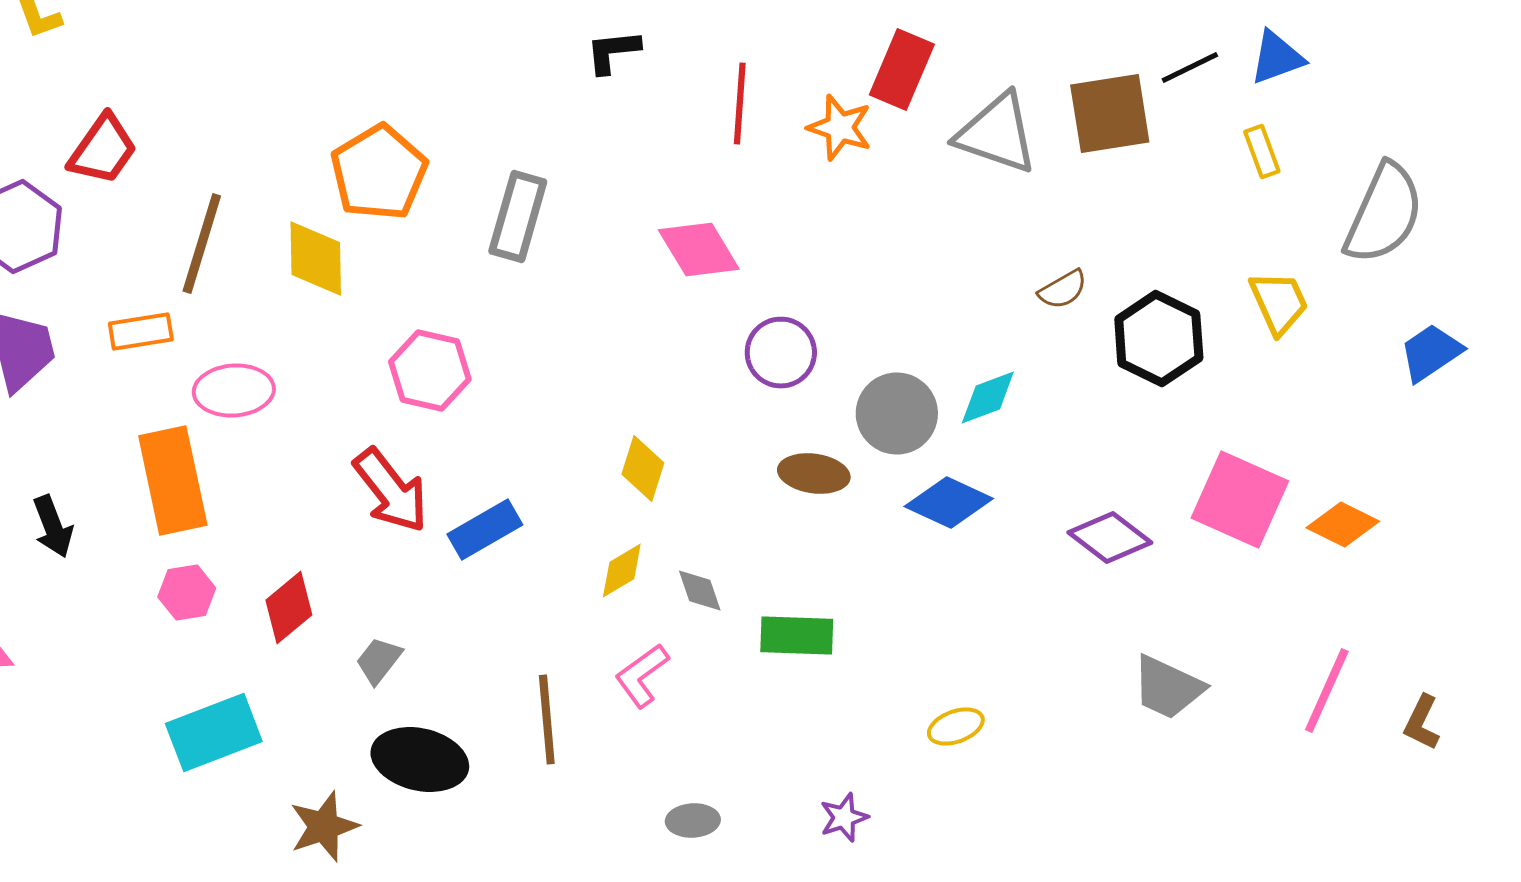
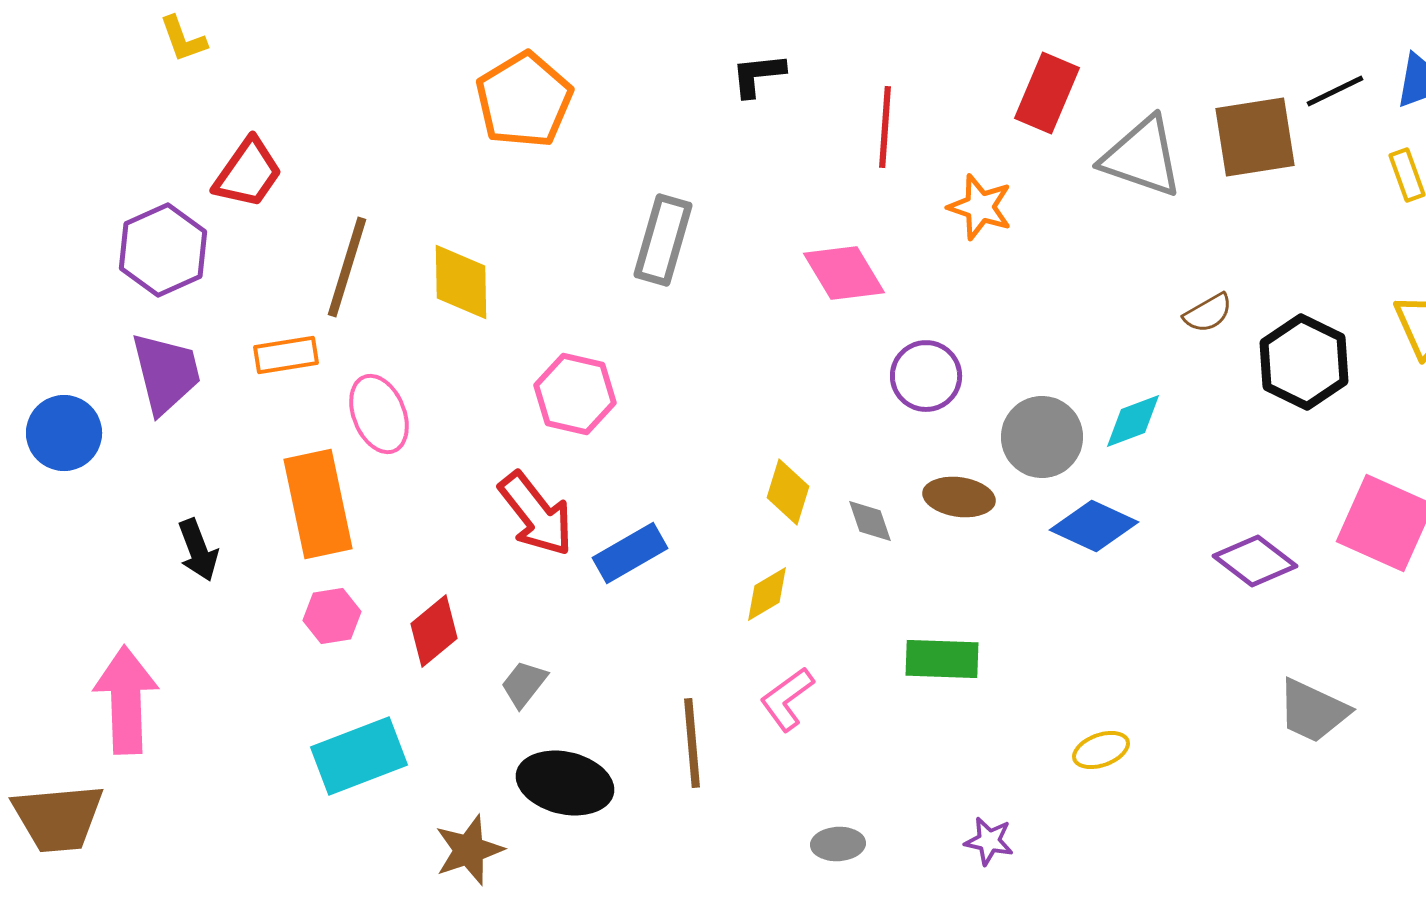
orange star: (840, 128) -> (980, 207), moved
orange pentagon: (379, 172) -> (524, 100), moved
pink ellipse: (234, 390) -> (379, 414), turned 72
gray diamond: (700, 590) -> (870, 521), moved
purple star: (844, 818) -> (989, 841), turned 30

